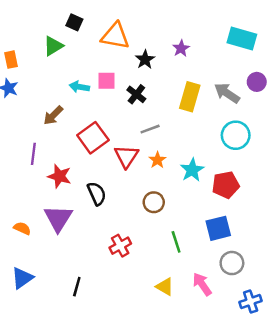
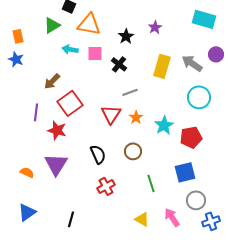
orange triangle: (115, 36) -> (89, 24), moved
cyan arrow: (79, 87) -> (70, 49), moved
red square: (93, 138) -> (70, 103), moved
black semicircle: (97, 194) -> (98, 154), moved
blue cross: (251, 302) -> (211, 221), moved

